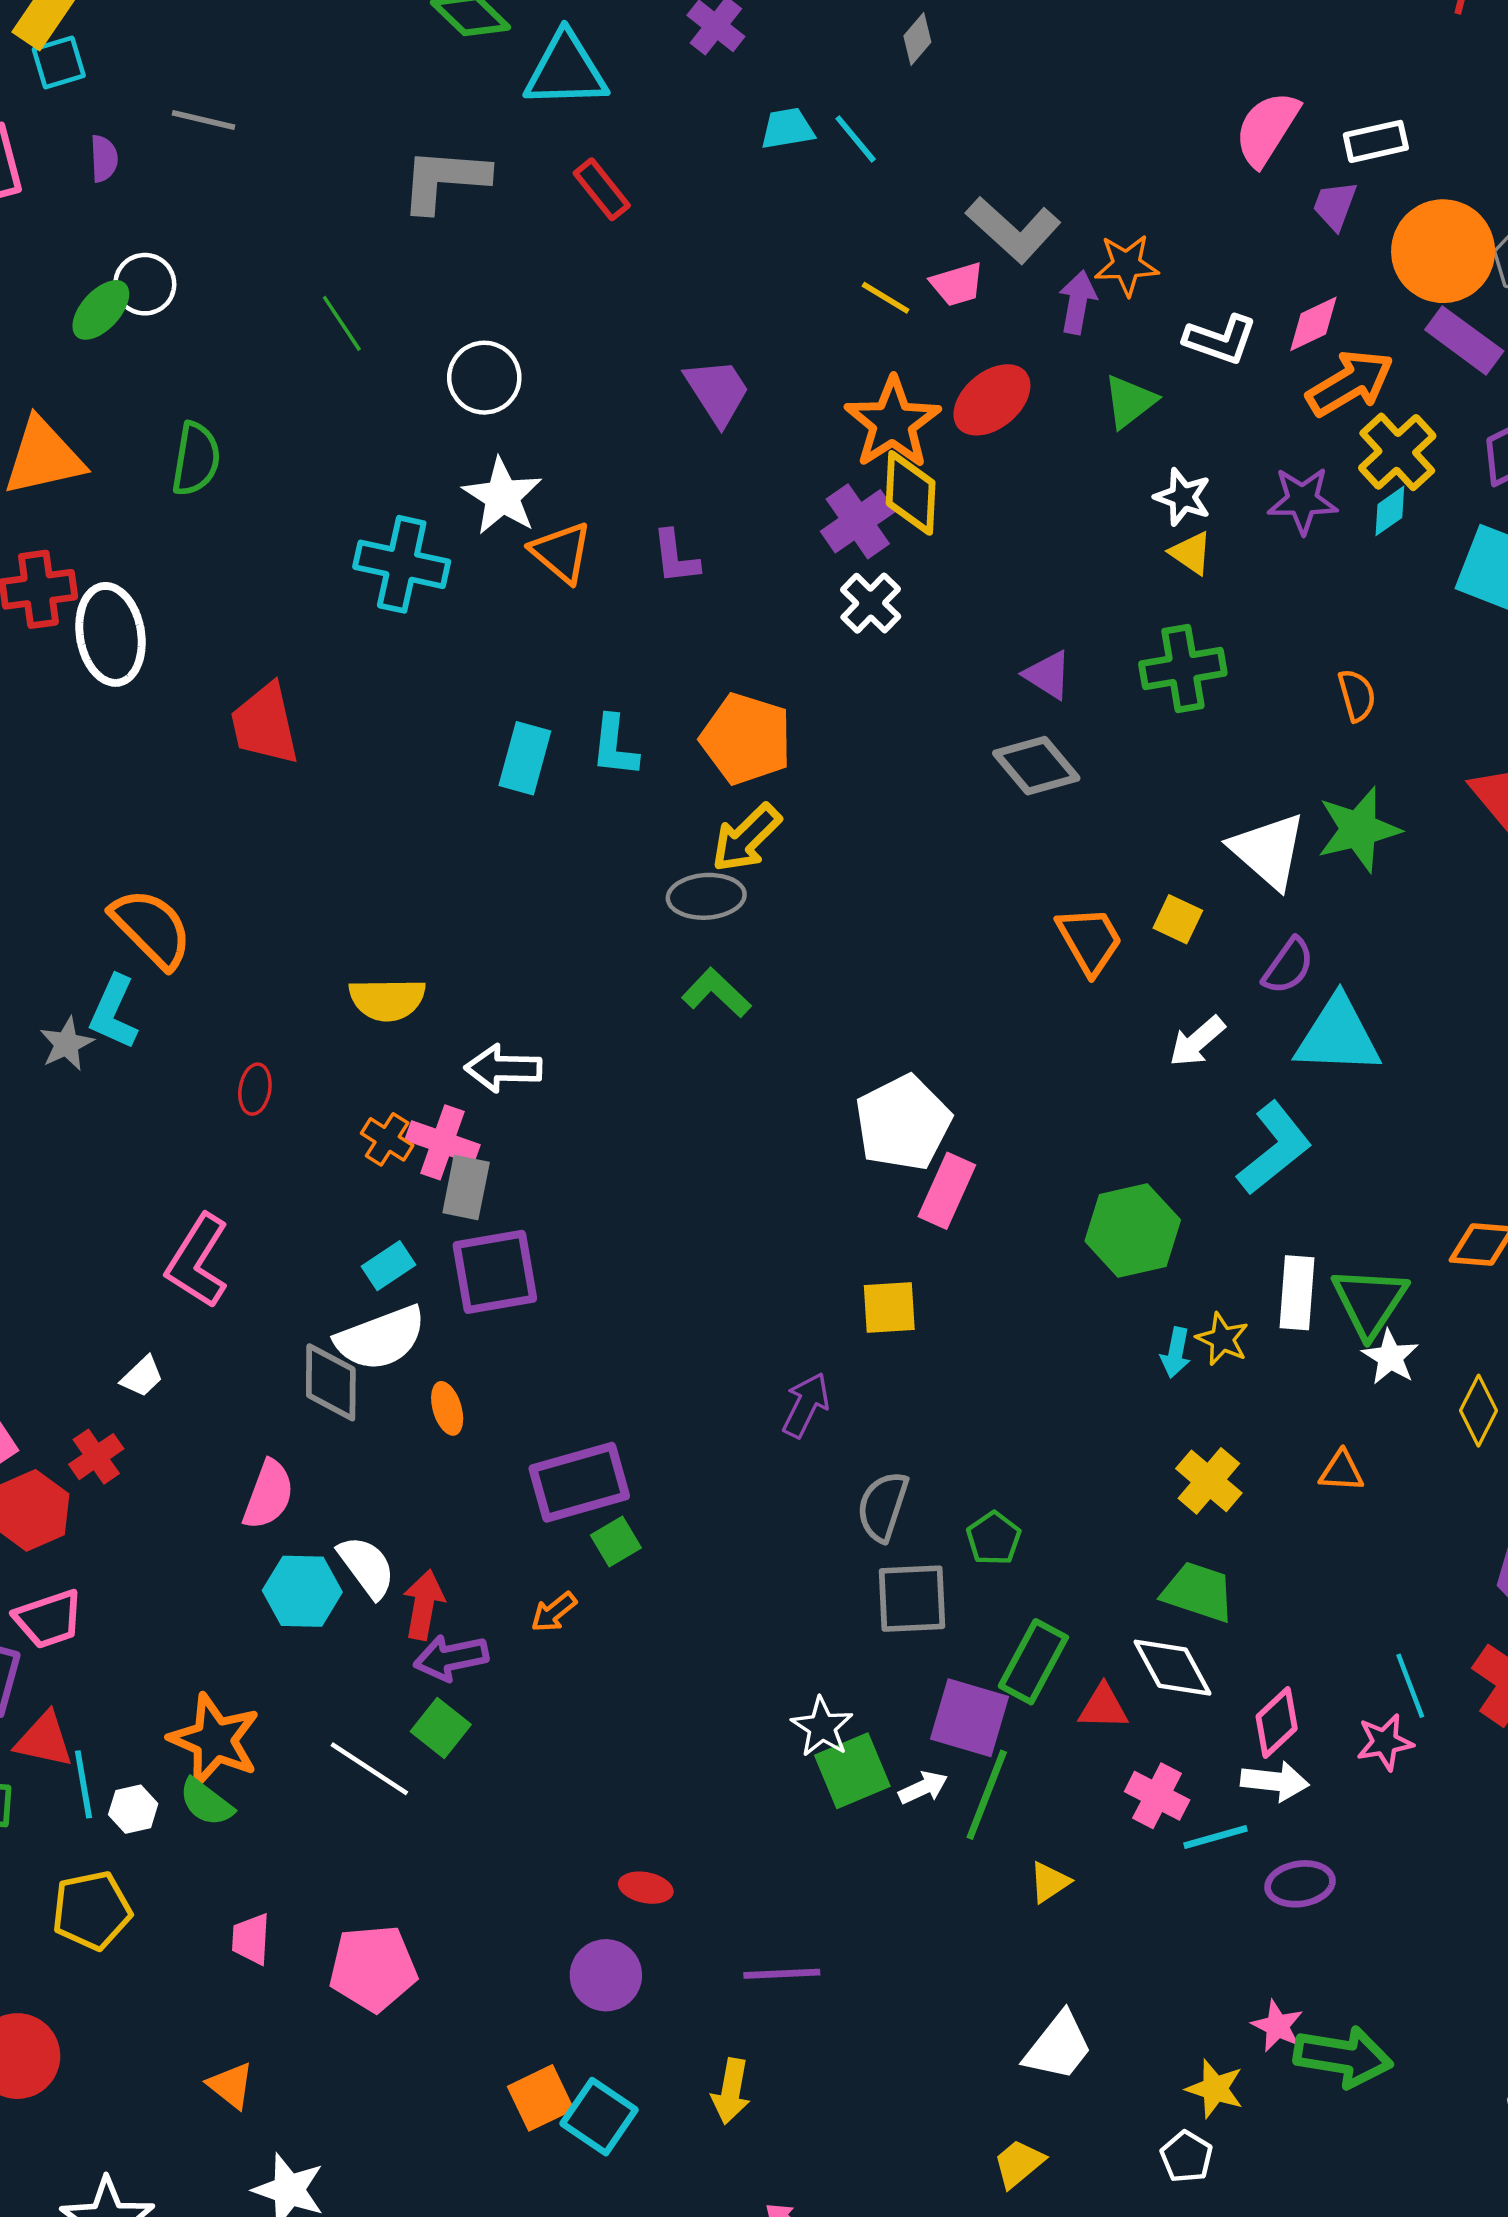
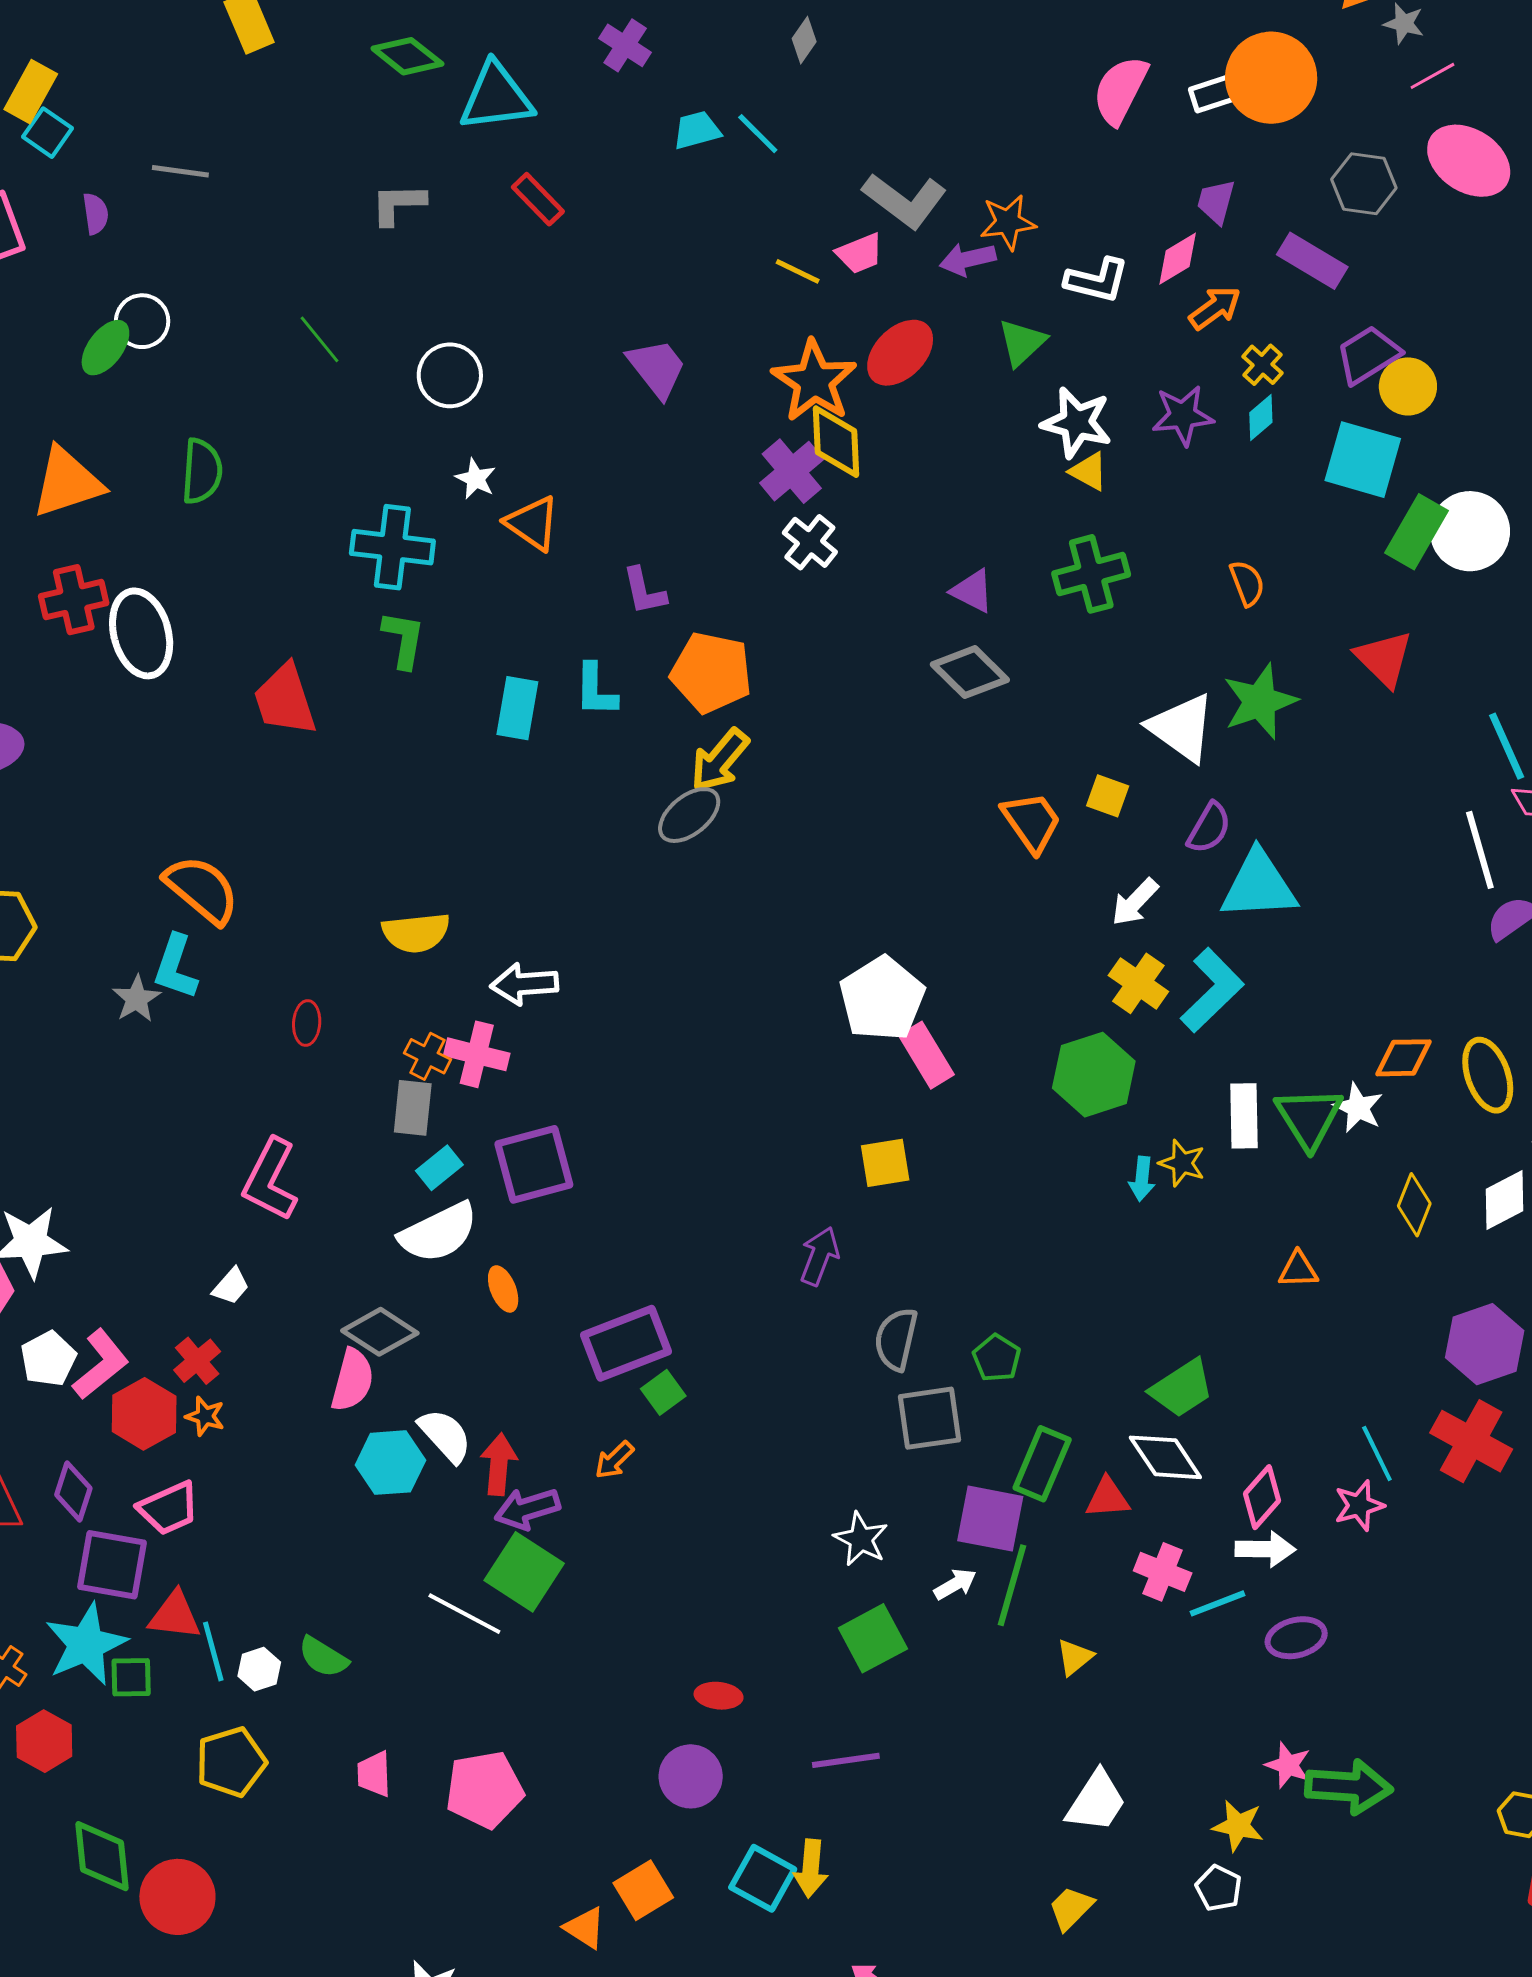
cyan square: (59, 63) -> (48, 133), turned -33
gray L-shape: (444, 180) -> (398, 204), size x0.7
purple trapezoid: (1335, 205) -> (1216, 202), moved
orange circle: (1443, 251) -> (1271, 78), moved
purple arrow: (1078, 302) -> (968, 259), turned -108
orange arrow: (1350, 383) -> (1215, 308), size x0.7
yellow cross: (1397, 452) -> (1262, 365), size x0.6
white star: (502, 496) -> (476, 479), size x0.6
white star: (1183, 497) -> (1077, 423), size x1.4
purple L-shape: (676, 557) -> (644, 591), moved
gray ellipse: (706, 896) -> (689, 815), turned -30
green L-shape: (716, 993) -> (404, 640), moved, turned 62
gray rectangle: (466, 1187) -> (413, 1108), moved
pink rectangle: (947, 1191) -> (926, 1055), turned -50
white star: (1390, 1357) -> (1358, 1108), moved
gray diamond: (331, 1382) -> (380, 1332), moved, turned -52
yellow cross: (1209, 1481) -> (1138, 983), moved
green trapezoid: (1198, 1592) -> (1182, 1388), turned 134
green square: (441, 1728) -> (524, 1572), size x1.5
orange star: (215, 1740) -> (205, 1416), moved, size x0.5
green square: (852, 1771) -> (873, 1638), moved
orange triangle: (231, 2085) -> (585, 1928), moved
cyan square: (599, 2117) -> (763, 1878), moved

